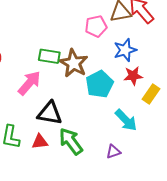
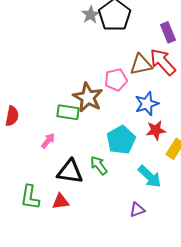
brown star: (74, 63) -> (88, 97), moved
pink arrow: (29, 83) -> (48, 141), size x0.6
green arrow: (71, 141) -> (99, 165), moved, size x0.7

